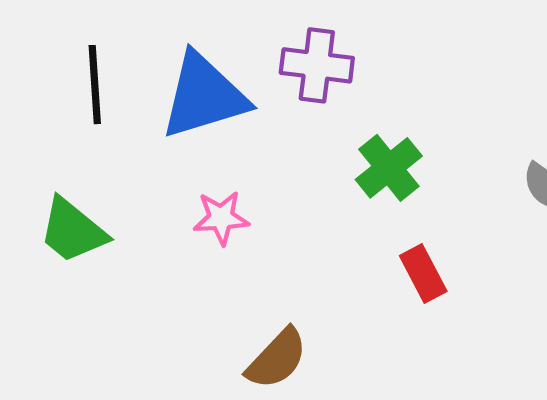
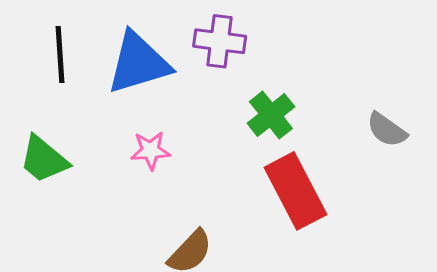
red rectangle: (423, 273) -> (295, 191), size x1.8

